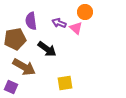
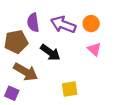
orange circle: (85, 12) -> (91, 24), moved
purple arrow: (59, 23) -> (63, 25), size x1.6
pink triangle: (76, 28) -> (94, 49), moved

